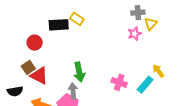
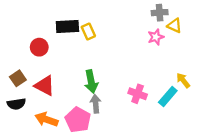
yellow rectangle: (77, 19) -> (88, 31), moved, turned 32
yellow triangle: (151, 24) -> (175, 26), turned -48
brown square: (28, 67) -> (18, 78), moved
gray arrow: (73, 91) -> (96, 104), moved

